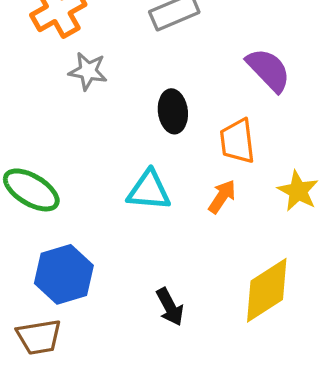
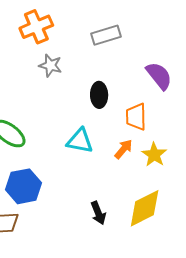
yellow star: (298, 191) -> (154, 155), moved
black arrow: (170, 307) -> (98, 213), moved

